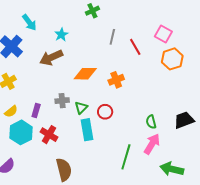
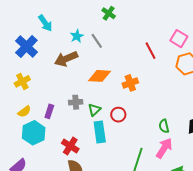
green cross: (92, 11) -> (109, 13), turned -32
gray line: (112, 37) -> (97, 41), moved, turned -49
red cross: (49, 135) -> (70, 146), moved

